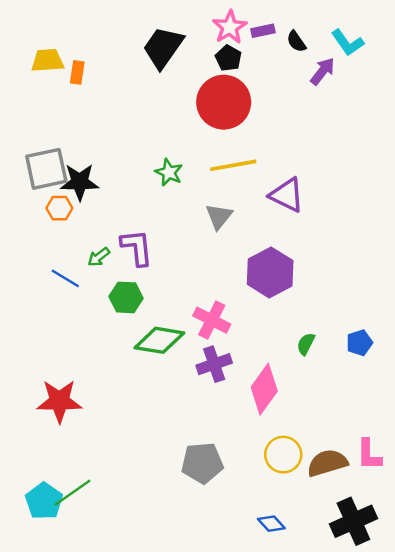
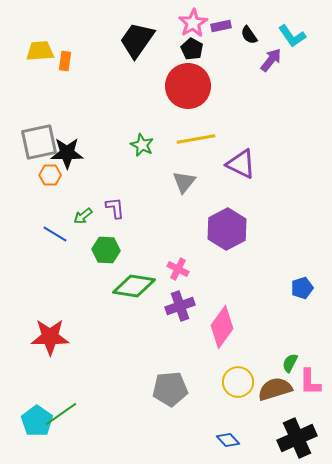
purple L-shape: (137, 247) -> (115, 208), size x0.7
pink cross: (212, 320) -> (178, 269), size x0.7
green semicircle: (306, 344) -> (290, 363), moved

